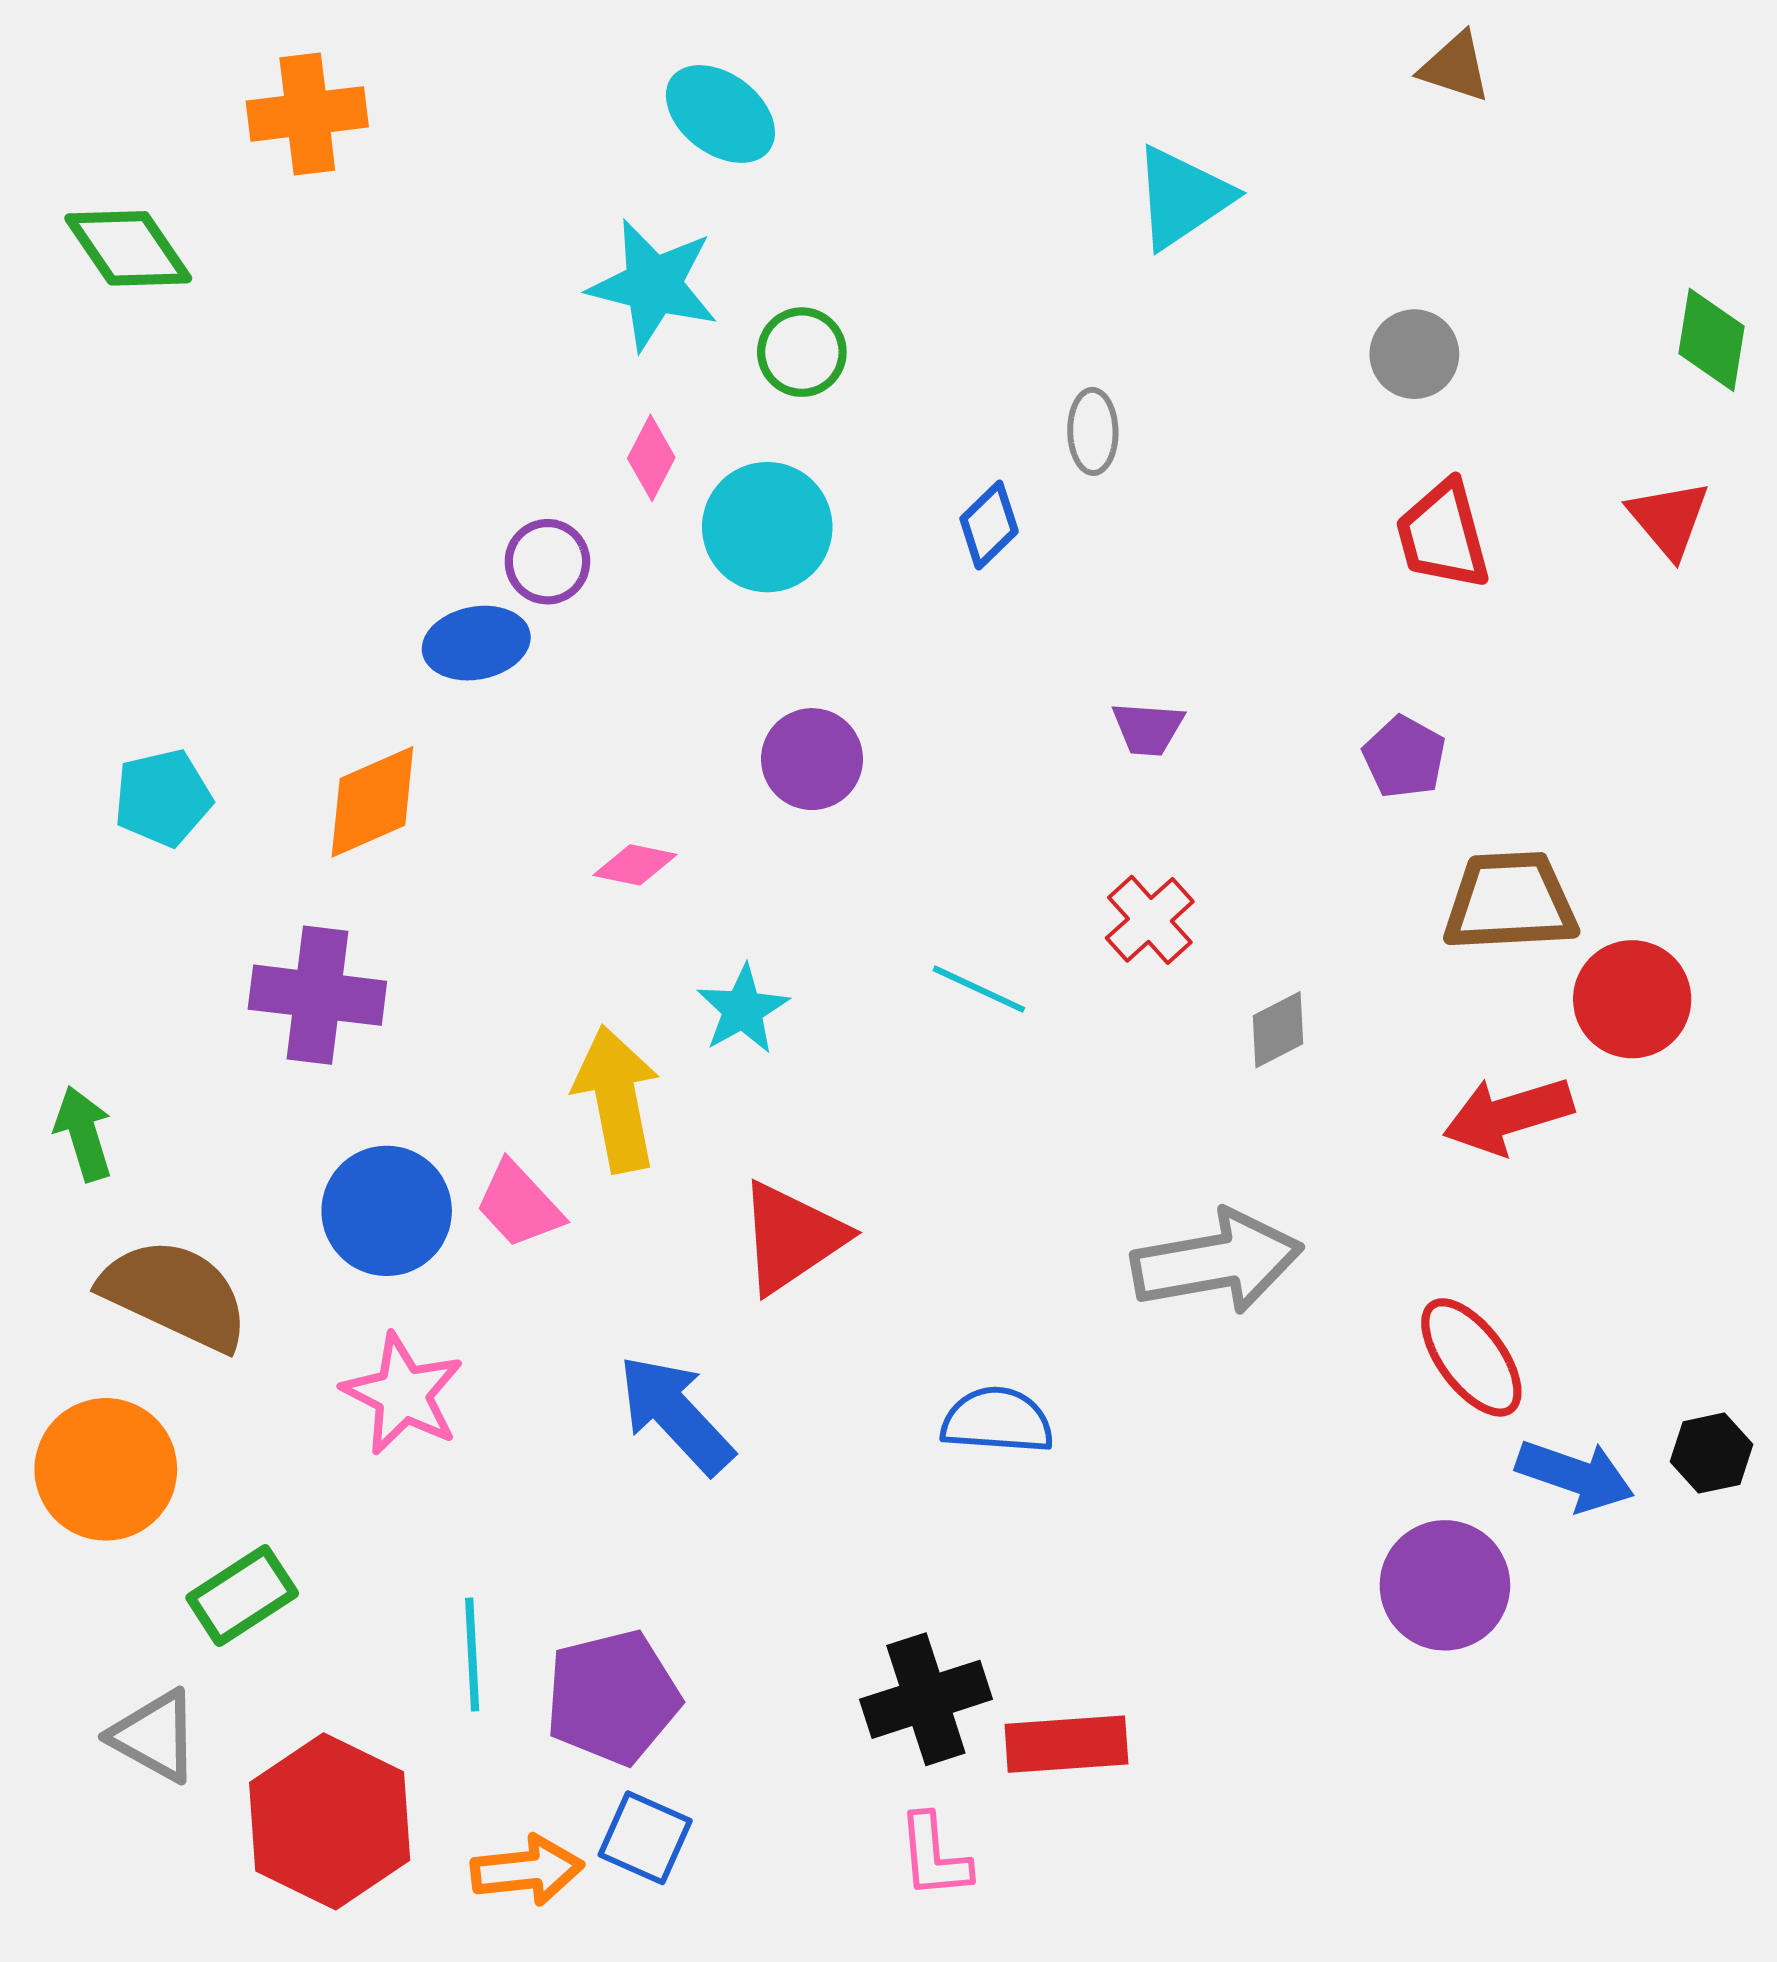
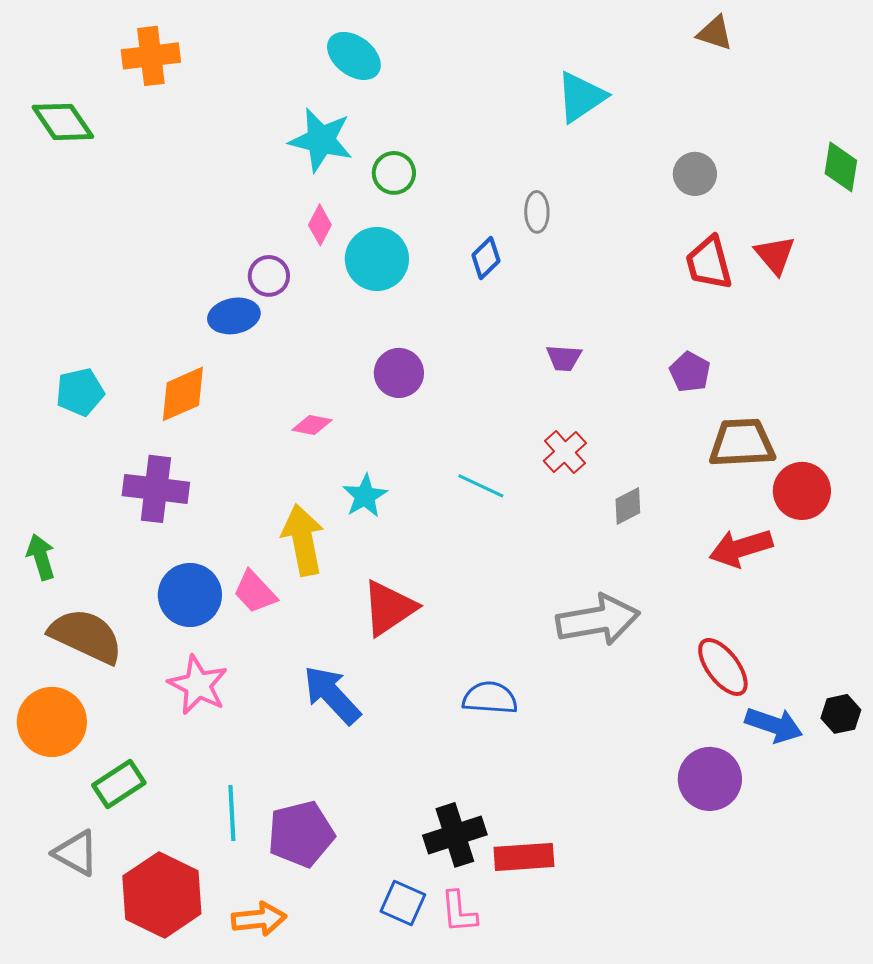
red triangle: (1669, 519) -> (775, 255), moved
blue square: (645, 1838) -> (403, 903), moved

